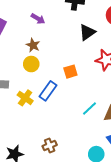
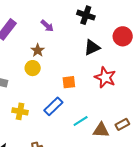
blue rectangle: (48, 91) -> (53, 106), moved
yellow cross: (25, 98) -> (20, 111), moved, turned -35

